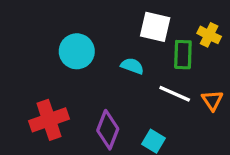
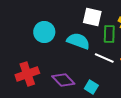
cyan semicircle: (132, 66) -> (78, 41), size x1.6
purple diamond: (108, 130) -> (63, 80), turned -65

